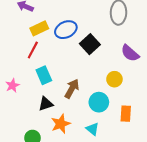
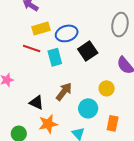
red line: (33, 50) -> (32, 49), turned 72
cyan rectangle: (44, 75) -> (55, 57), moved
black triangle: (46, 104) -> (36, 102), turned 35

